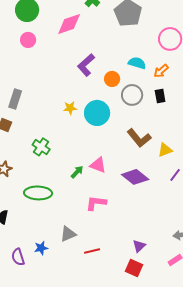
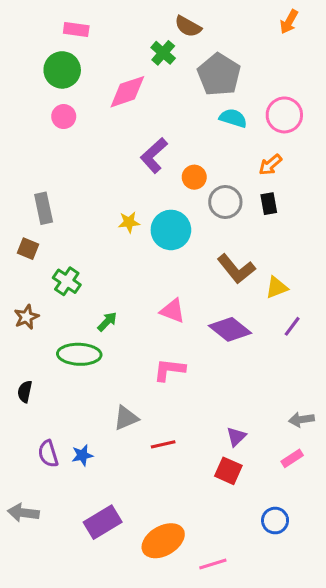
cyan semicircle: (137, 63) -> (233, 118), moved
gray rectangle: (15, 99) -> (44, 208), turned -30
green cross: (41, 147) -> (67, 281), moved
green arrow: (77, 172) -> (107, 322), moved
blue star: (41, 248) -> (82, 455), moved

